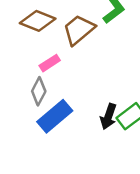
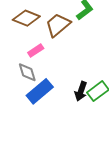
gray diamond: (39, 91) -> (27, 72), turned -45

